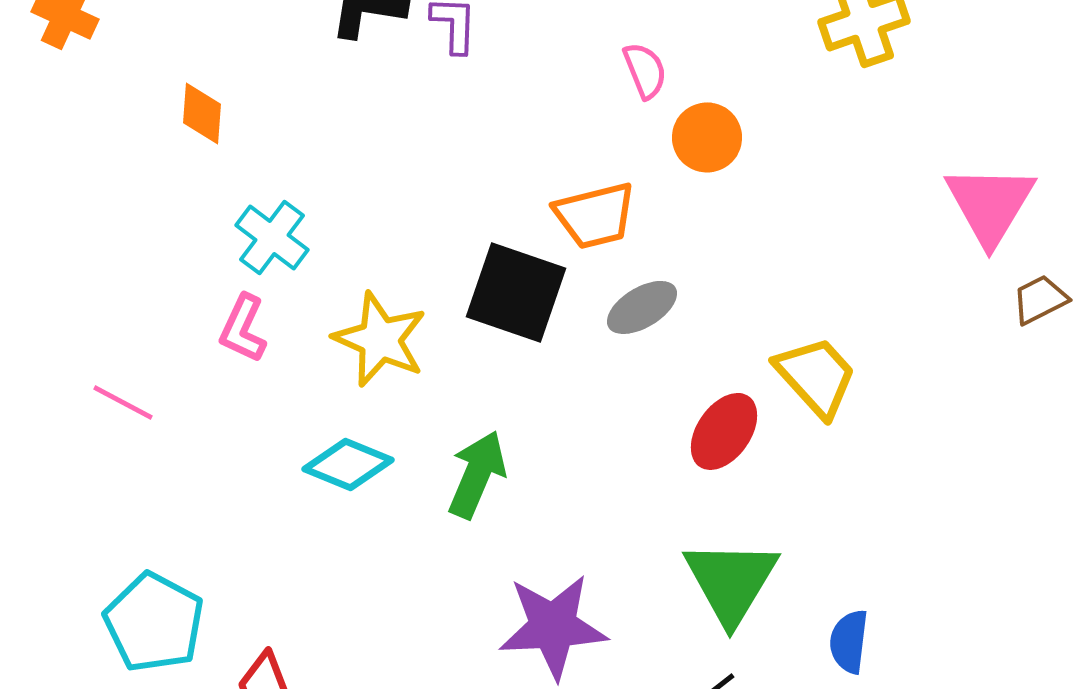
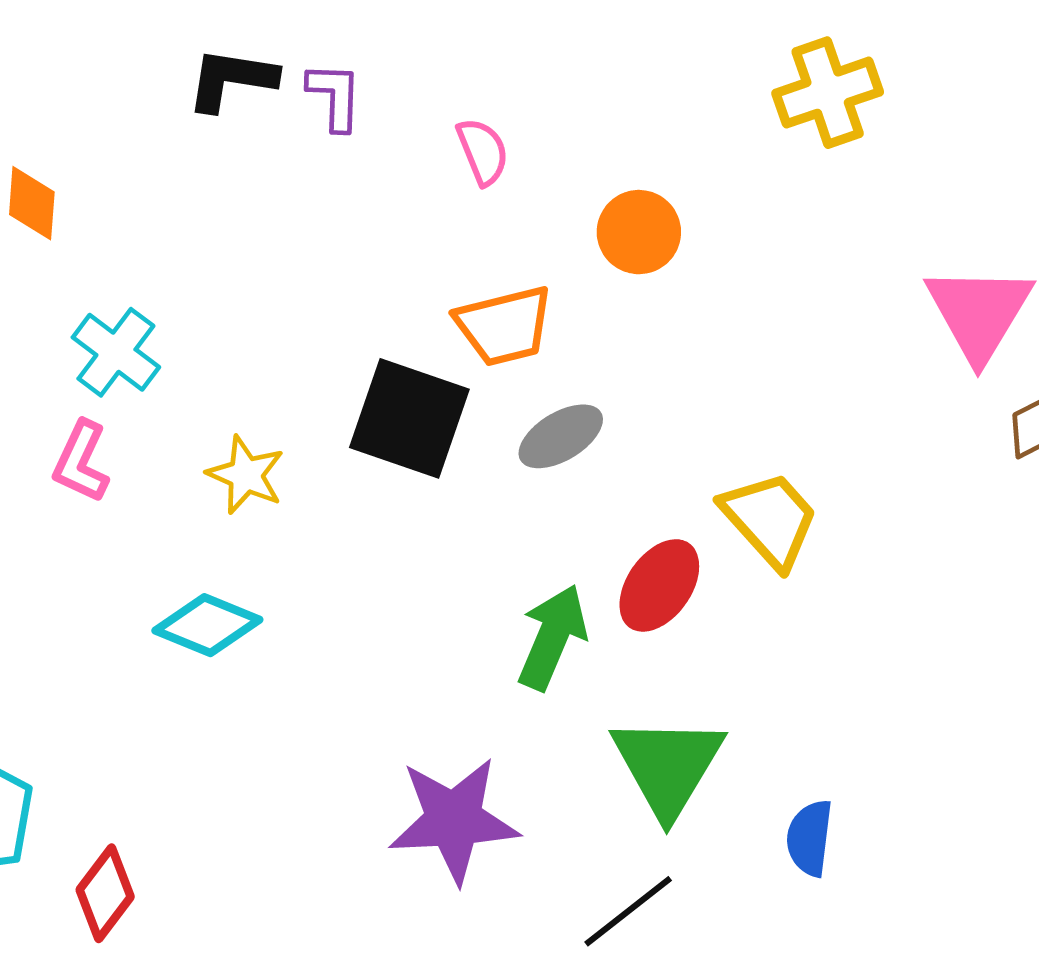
pink semicircle: (645, 70) -> (483, 151), moved
yellow star: (380, 339) -> (246, 475), size x0.7
green arrow: (477, 474) -> (552, 637), moved

